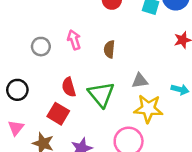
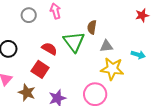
brown semicircle: (109, 49) -> (92, 27), moved
red semicircle: (69, 87) -> (49, 49), turned 133
green triangle: (101, 94) -> (74, 42), moved

